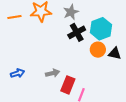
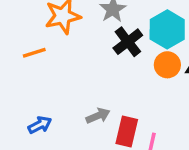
orange line: (14, 17) -> (34, 53), moved

